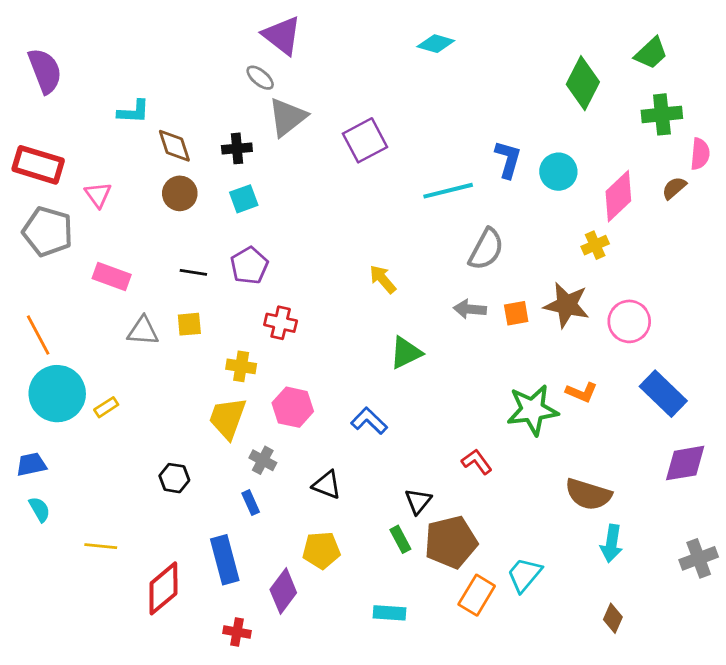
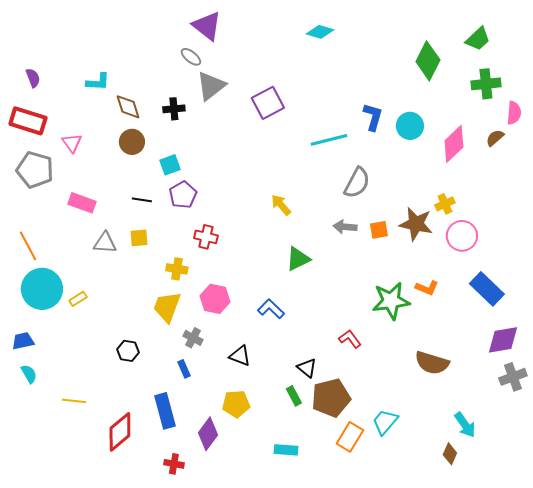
purple semicircle: (45, 71) -> (33, 78), moved, size x0.6
cyan square: (244, 199) -> (170, 165), moved
yellow cross: (595, 245) -> (445, 204), moved
black triangle: (418, 501) -> (307, 368), turned -30
cyan arrow: (611, 543) -> (465, 425), moved, turned -44
gray cross: (699, 558) -> (513, 377), moved

